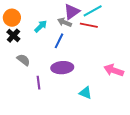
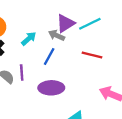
red line: (89, 25) -> (92, 55), moved
purple line: (38, 83) -> (22, 73), moved

